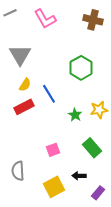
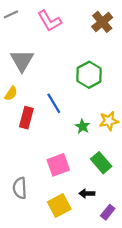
brown cross: (93, 20) -> (102, 22), turned 36
yellow semicircle: (25, 85) -> (11, 93), moved
red rectangle: (24, 107) -> (26, 118), turned -48
pink square: (53, 150) -> (58, 165), size x1.5

